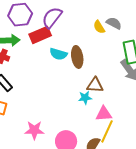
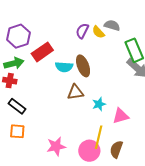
purple semicircle: (52, 18) -> (82, 31), moved, size x0.7
brown triangle: (95, 85) -> (75, 92), moved
yellow line: (107, 131) -> (99, 137), moved

